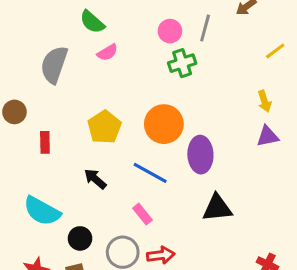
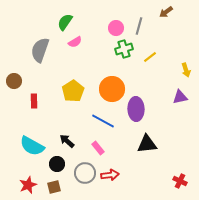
green semicircle: (92, 22) -> (65, 22), turned 84
yellow line: (275, 51) -> (150, 57), moved
yellow arrow: (264, 101) -> (186, 70), moved
black arrow: (95, 179) -> (67, 141), moved

